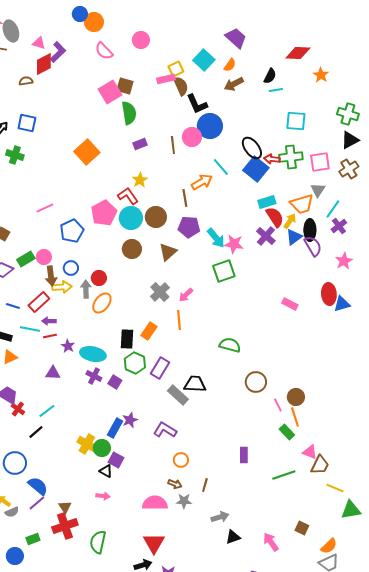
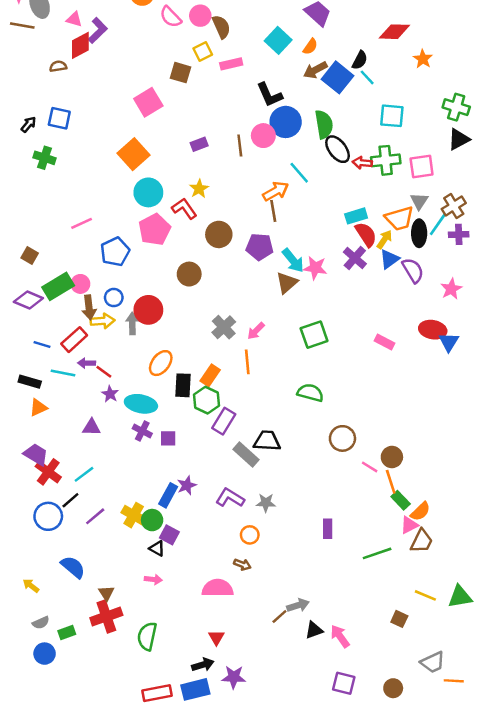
pink semicircle: (104, 51) -> (171, 17), moved
yellow square: (176, 69) -> (203, 51), moved
brown semicircle: (181, 86) -> (221, 27), moved
cyan line: (276, 90) -> (367, 77), turned 56
pink square: (110, 92) -> (148, 102), moved
green semicircle: (129, 113) -> (324, 124), moved
blue square: (256, 169) -> (338, 77), moved
brown cross: (349, 169) -> (454, 206), moved
brown line: (185, 198) -> (273, 211), moved
cyan circle: (131, 218) -> (148, 192), moved
purple cross: (339, 226) -> (459, 234), moved, turned 35
black ellipse: (310, 230) -> (419, 233), moved
brown triangle: (168, 252) -> (287, 283), moved
green rectangle: (26, 259) -> (58, 286), size x1.4
green square: (224, 271) -> (314, 335), moved
red circle: (99, 278) -> (148, 310), size x1.5
red ellipse: (329, 294) -> (433, 330), turned -75
orange ellipse: (102, 303) -> (161, 363), moved
blue triangle: (342, 304) -> (449, 342), turned -42
red line: (50, 336) -> (104, 372), moved, turned 48
green hexagon: (135, 363) -> (206, 400), moved
purple square: (115, 382) -> (168, 438), turned -32
pink line: (278, 405) -> (370, 467), turned -32
red cross: (18, 409) -> (48, 472), size x1.5
green rectangle: (287, 432) -> (401, 500), moved
pink triangle: (310, 452) -> (409, 525), turned -49
blue circle: (15, 463) -> (48, 516), moved
brown line: (205, 485) -> (279, 616), moved, turned 32
yellow line: (335, 488) -> (425, 595), moved
gray star: (184, 501) -> (266, 503), moved
purple line: (37, 503) -> (95, 516), moved
gray semicircle: (12, 512) -> (41, 623), moved
pink arrow: (271, 542) -> (340, 636), moved
red triangle: (154, 543) -> (216, 637), size x0.6
orange semicircle: (329, 546) -> (420, 511), moved

